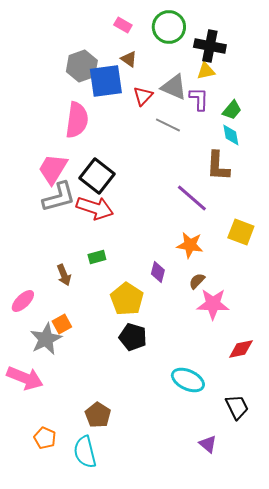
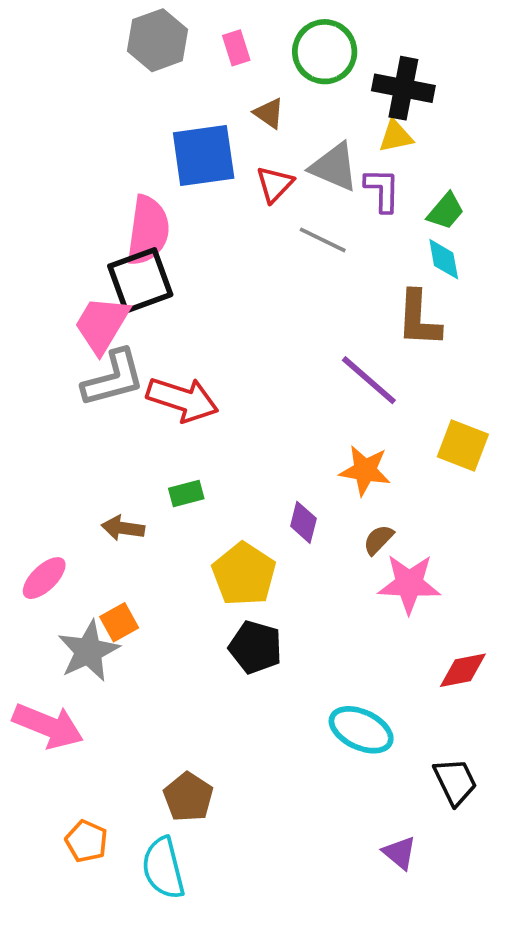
pink rectangle: (123, 25) -> (236, 48), turned 42
brown triangle: (129, 59) -> (269, 113), moved
gray hexagon: (82, 66) -> (158, 40), moved
black square: (97, 176) -> (140, 280), moved, turned 32
brown arrow: (64, 275) -> (123, 528), turned 120

